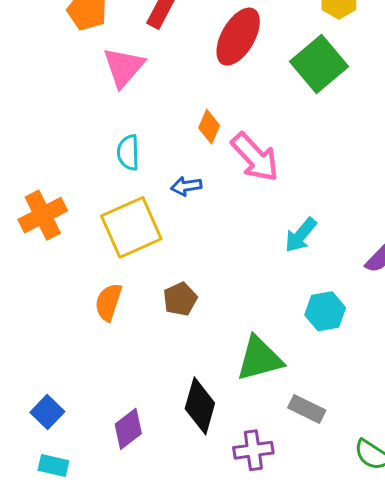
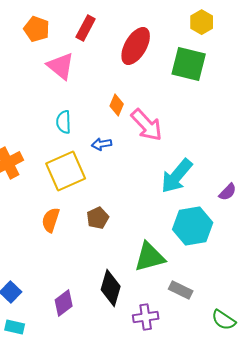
green square: (319, 64) -> (189, 64), turned -36
pink triangle: (124, 67) -> (61, 66), turned -32
cyan arrow: (301, 235) -> (177, 176), size x1.5
cyan hexagon: (325, 311) -> (193, 226), size x1.5

